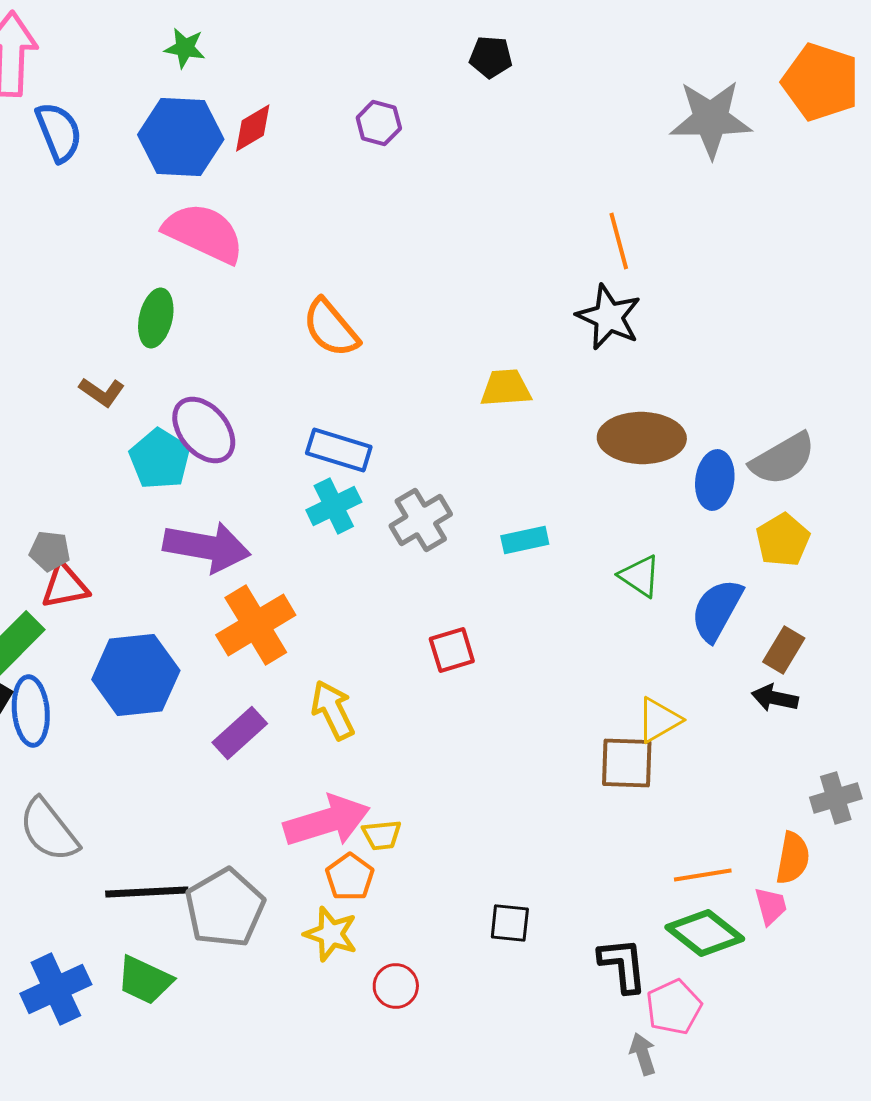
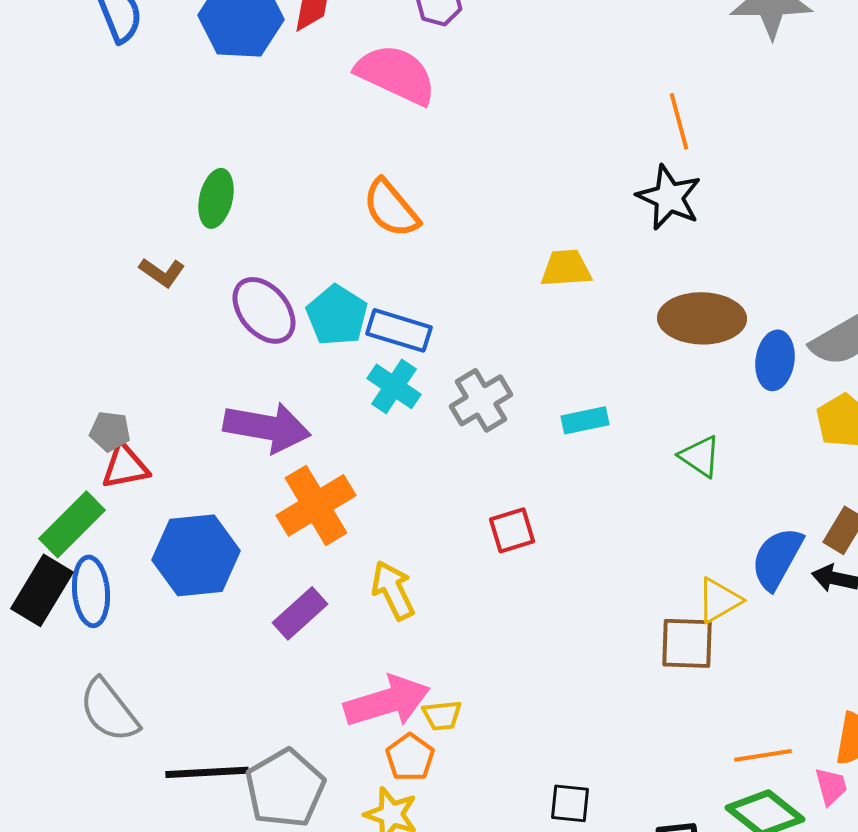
pink semicircle: (204, 233) -> (396, 74), moved
cyan pentagon: (160, 459) -> (337, 315), moved
cyan cross: (334, 506) -> (394, 386), turned -30
blue semicircle: (717, 610) -> (777, 558), moved

